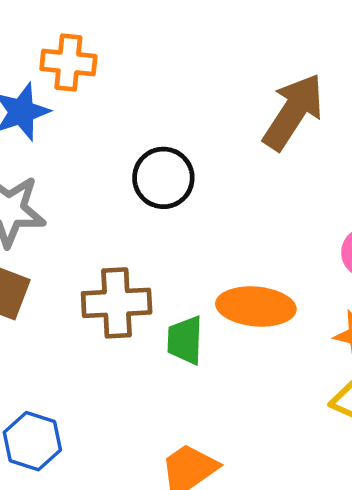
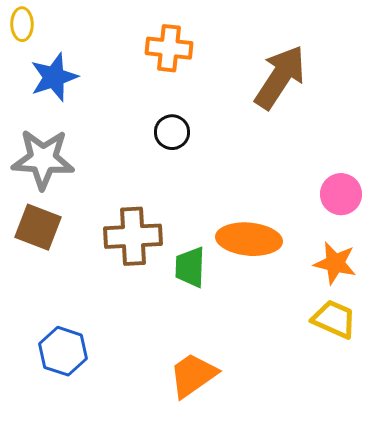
orange cross: (68, 63) -> (169, 48), moved
black circle: (163, 178) -> (172, 132), size x0.7

